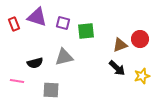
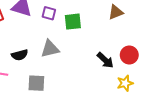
red circle: (140, 39) -> (129, 55), moved
brown triangle: (120, 45) -> (116, 12), moved
yellow star: (142, 76) -> (125, 83), moved

